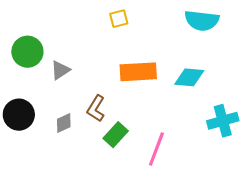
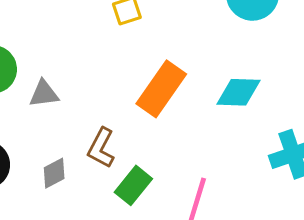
gray triangle: (60, 70) -> (44, 94), turned 30
orange rectangle: (138, 72) -> (161, 89), turned -48

